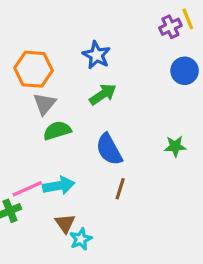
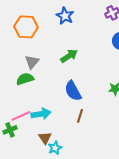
blue star: (96, 55) -> (65, 16), moved
orange hexagon: (34, 69) -> (26, 27), moved
green semicircle: (57, 131) -> (25, 79), moved

